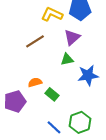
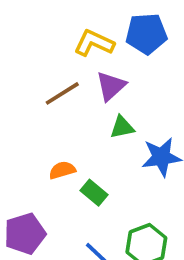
purple triangle: (72, 37) -> (111, 86), moved
purple pentagon: (15, 101) -> (25, 234), moved

